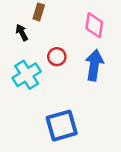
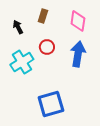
brown rectangle: (39, 12) -> (43, 16), moved

